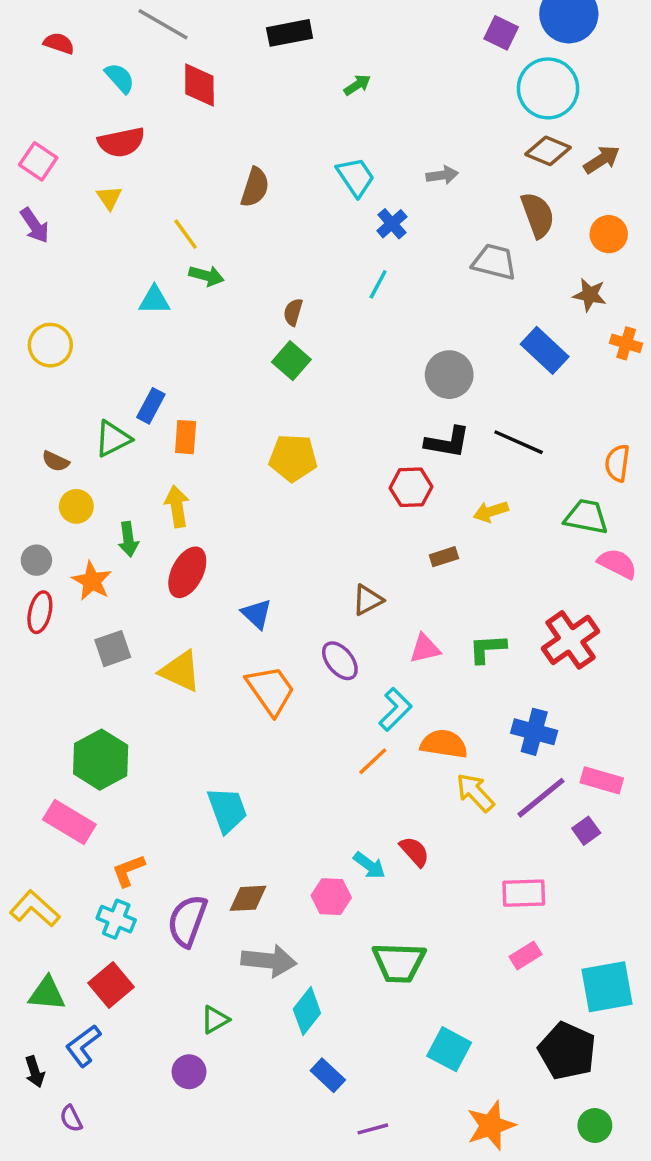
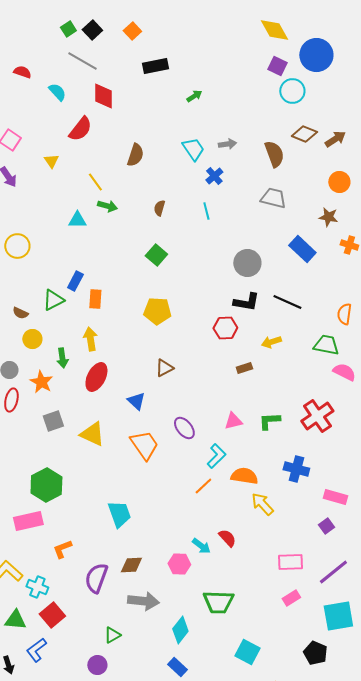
cyan circle: (548, 88) -> (292, 91), moved, size x0.7
red semicircle: (121, 142) -> (80, 129), moved, turned -40
gray arrow: (442, 175) -> (227, 144), moved
brown semicircle: (538, 215) -> (274, 154), moved
cyan line: (378, 284) -> (206, 211), turned -42
brown semicircle: (293, 312) -> (159, 208), moved
brown triangle: (368, 600) -> (164, 368), moved
purple line: (541, 798) -> (333, 572), moved
pink rectangle: (69, 822) -> (28, 521), turned -44
cyan cross: (116, 919) -> (37, 587), moved
cyan diamond: (307, 1011) -> (180, 630), moved
black pentagon: (567, 1051) -> (315, 653), size x0.7

